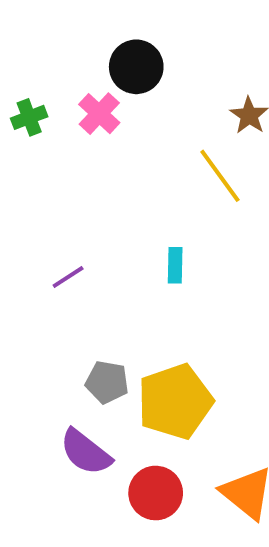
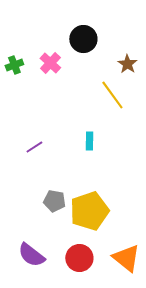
black circle: (136, 67) -> (83, 39), moved
purple semicircle: (86, 452) -> (31, 255), moved

